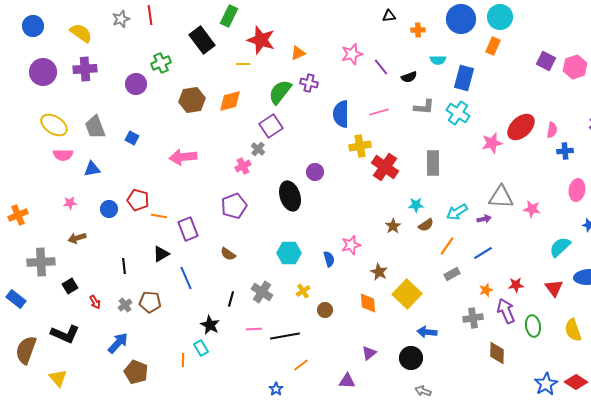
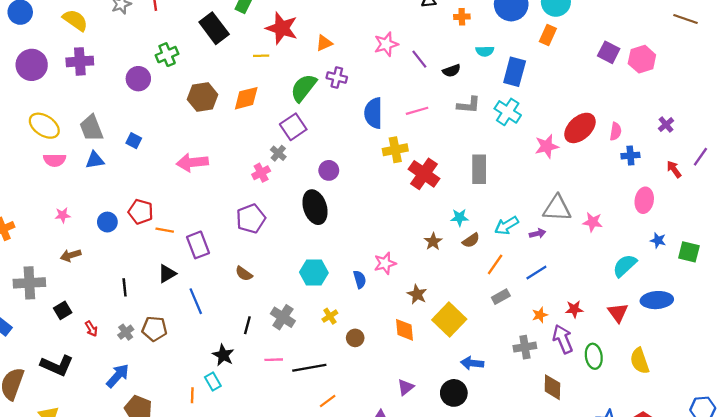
blue triangle: (92, 169) -> (95, 160), moved
purple circle: (315, 172) -> (329, 170), moved

